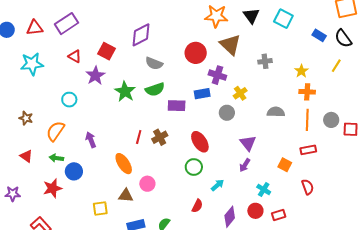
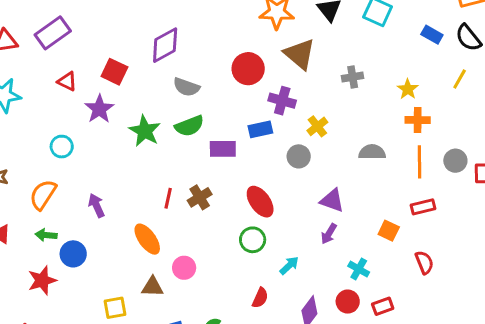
purple triangle: (248, 143) -> (332, 200), turned -30

